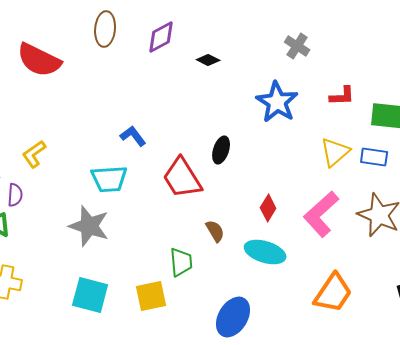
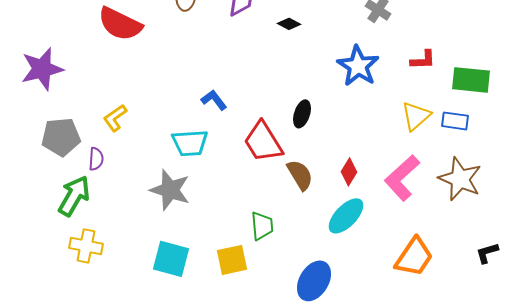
brown semicircle: (215, 231) -> (300, 175), moved, size x1.4
cyan ellipse: (265, 252) -> (346, 216), turned -63

